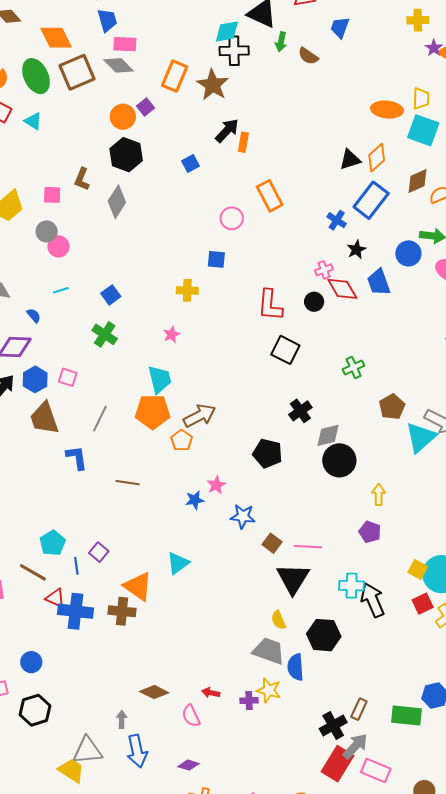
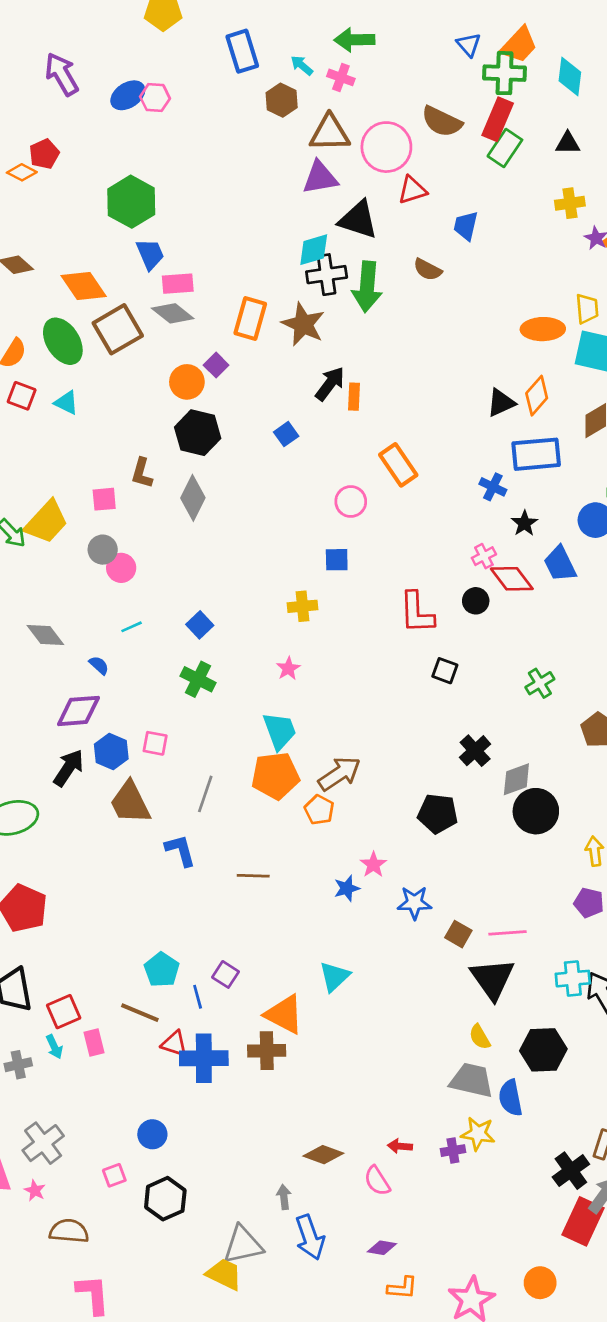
green arrow: (281, 42) -> (367, 287), moved, size x1.8
blue rectangle: (371, 200) -> (536, 454), turned 54
black square: (285, 350) -> (445, 671), size x0.7

